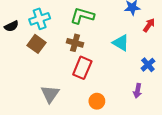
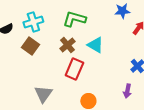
brown cross: (75, 43) -> (67, 45), turned 35
cyan triangle: (121, 43) -> (95, 45), moved

